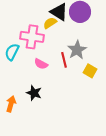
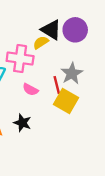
yellow square: (90, 71) -> (66, 101), moved, size x1.5

